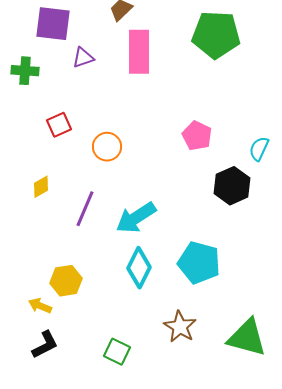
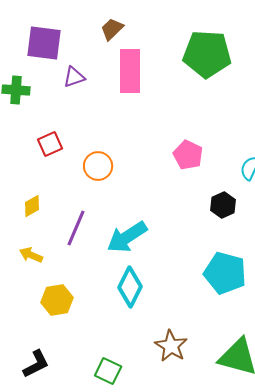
black hexagon: (232, 186) -> (223, 205), size x0.7
cyan pentagon: (199, 263) -> (225, 273), moved
yellow arrow: (40, 306) -> (31, 255), moved

